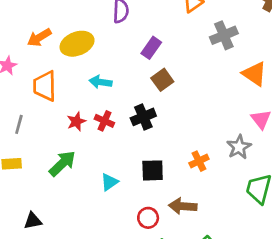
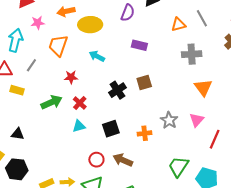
purple rectangle: (151, 48) -> (139, 45), turned 49
brown square: (162, 80) -> (144, 83), moved
black cross: (143, 117) -> (117, 90), turned -30
red cross: (104, 121) -> (80, 103), moved
gray star: (239, 147) -> (169, 120), moved, turned -30
black square: (153, 170) -> (111, 129), turned -36

